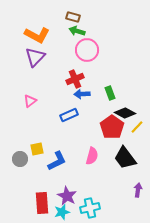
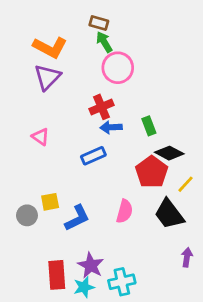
green arrow: (77, 31) -> (104, 42), turned 42
pink triangle: (30, 101) -> (41, 137), turned -48
yellow line: (137, 127) -> (185, 184), moved

